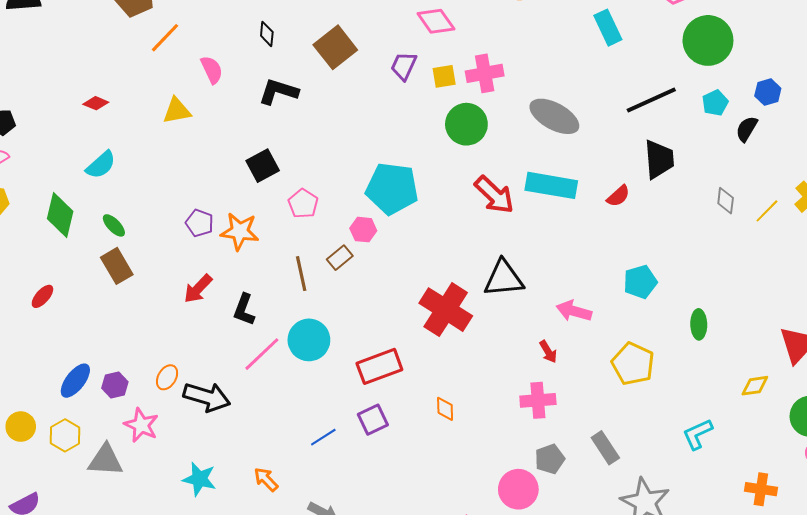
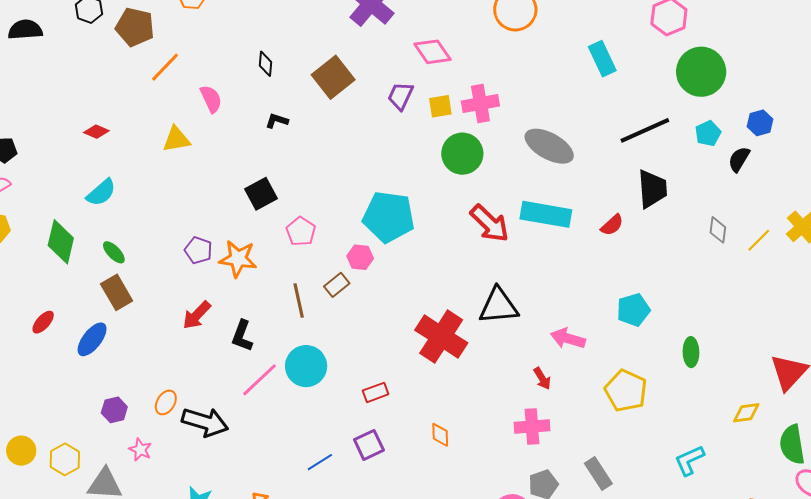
black L-shape: (278, 92) -> (277, 121), size x0.6
red rectangle: (379, 366) -> (376, 392), size x0.6
blue ellipse: (75, 381) -> (92, 339), moved
pink star: (141, 425) -> (140, 450), size x0.7

